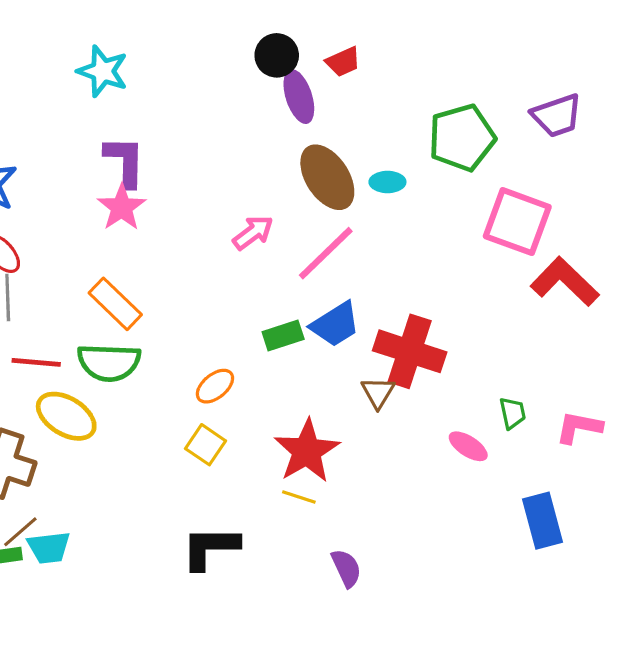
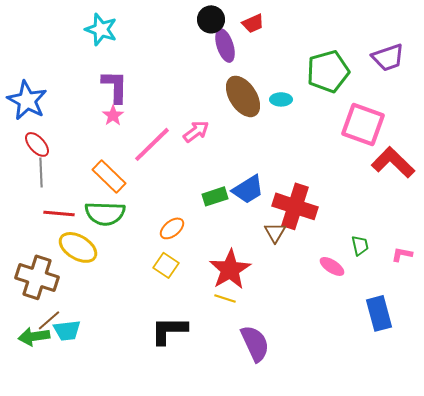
pink star: (122, 207) -> (113, 115), size x0.7
pink line: (326, 253) -> (152, 144), moved
pink L-shape: (579, 427) -> (402, 254), size x0.7
purple semicircle: (346, 568) -> (255, 343), size x1.5

